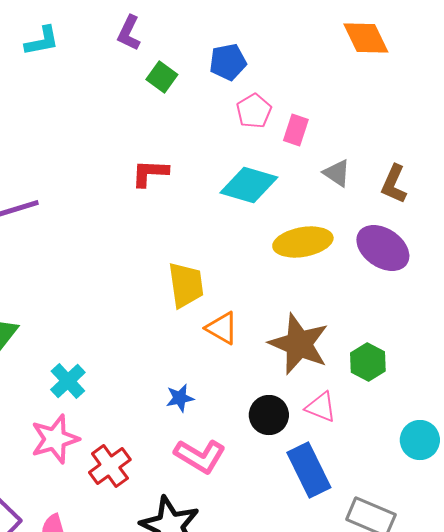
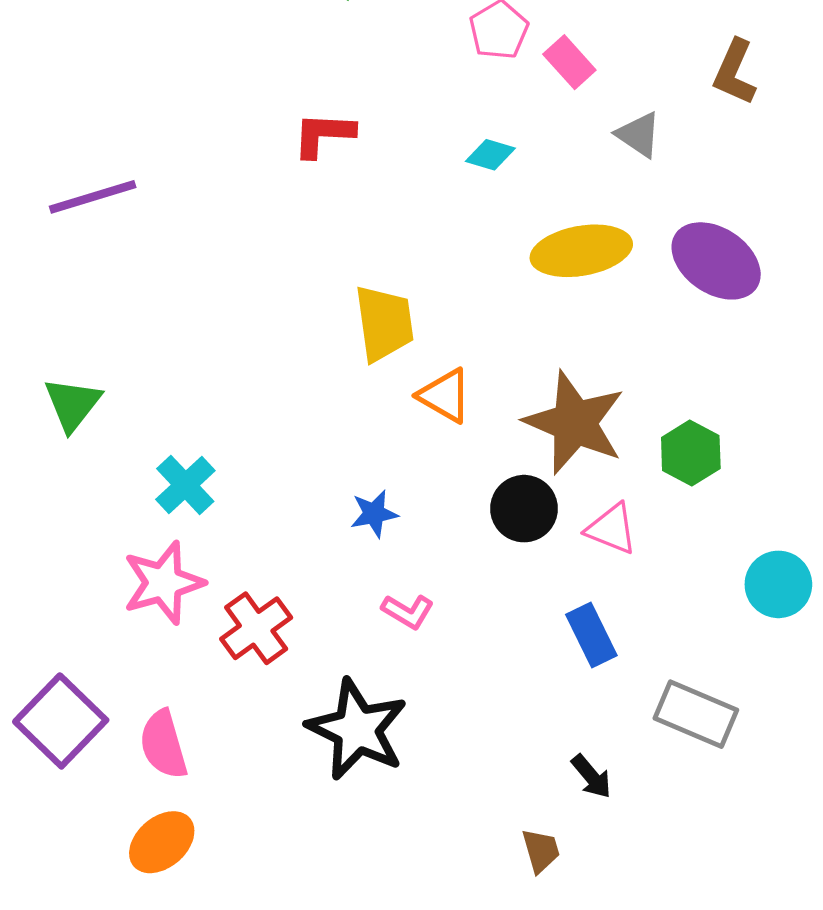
pink rectangle: (296, 130) -> (569, 62), turned -60
brown L-shape: (394, 184) -> (735, 72), moved
cyan diamond: (249, 185) -> (490, 155), size x0.5
black circle: (269, 415) -> (524, 509), moved
pink L-shape: (200, 456) -> (408, 611), size x0.6
blue rectangle: (309, 470) -> (591, 635), size x0.7

